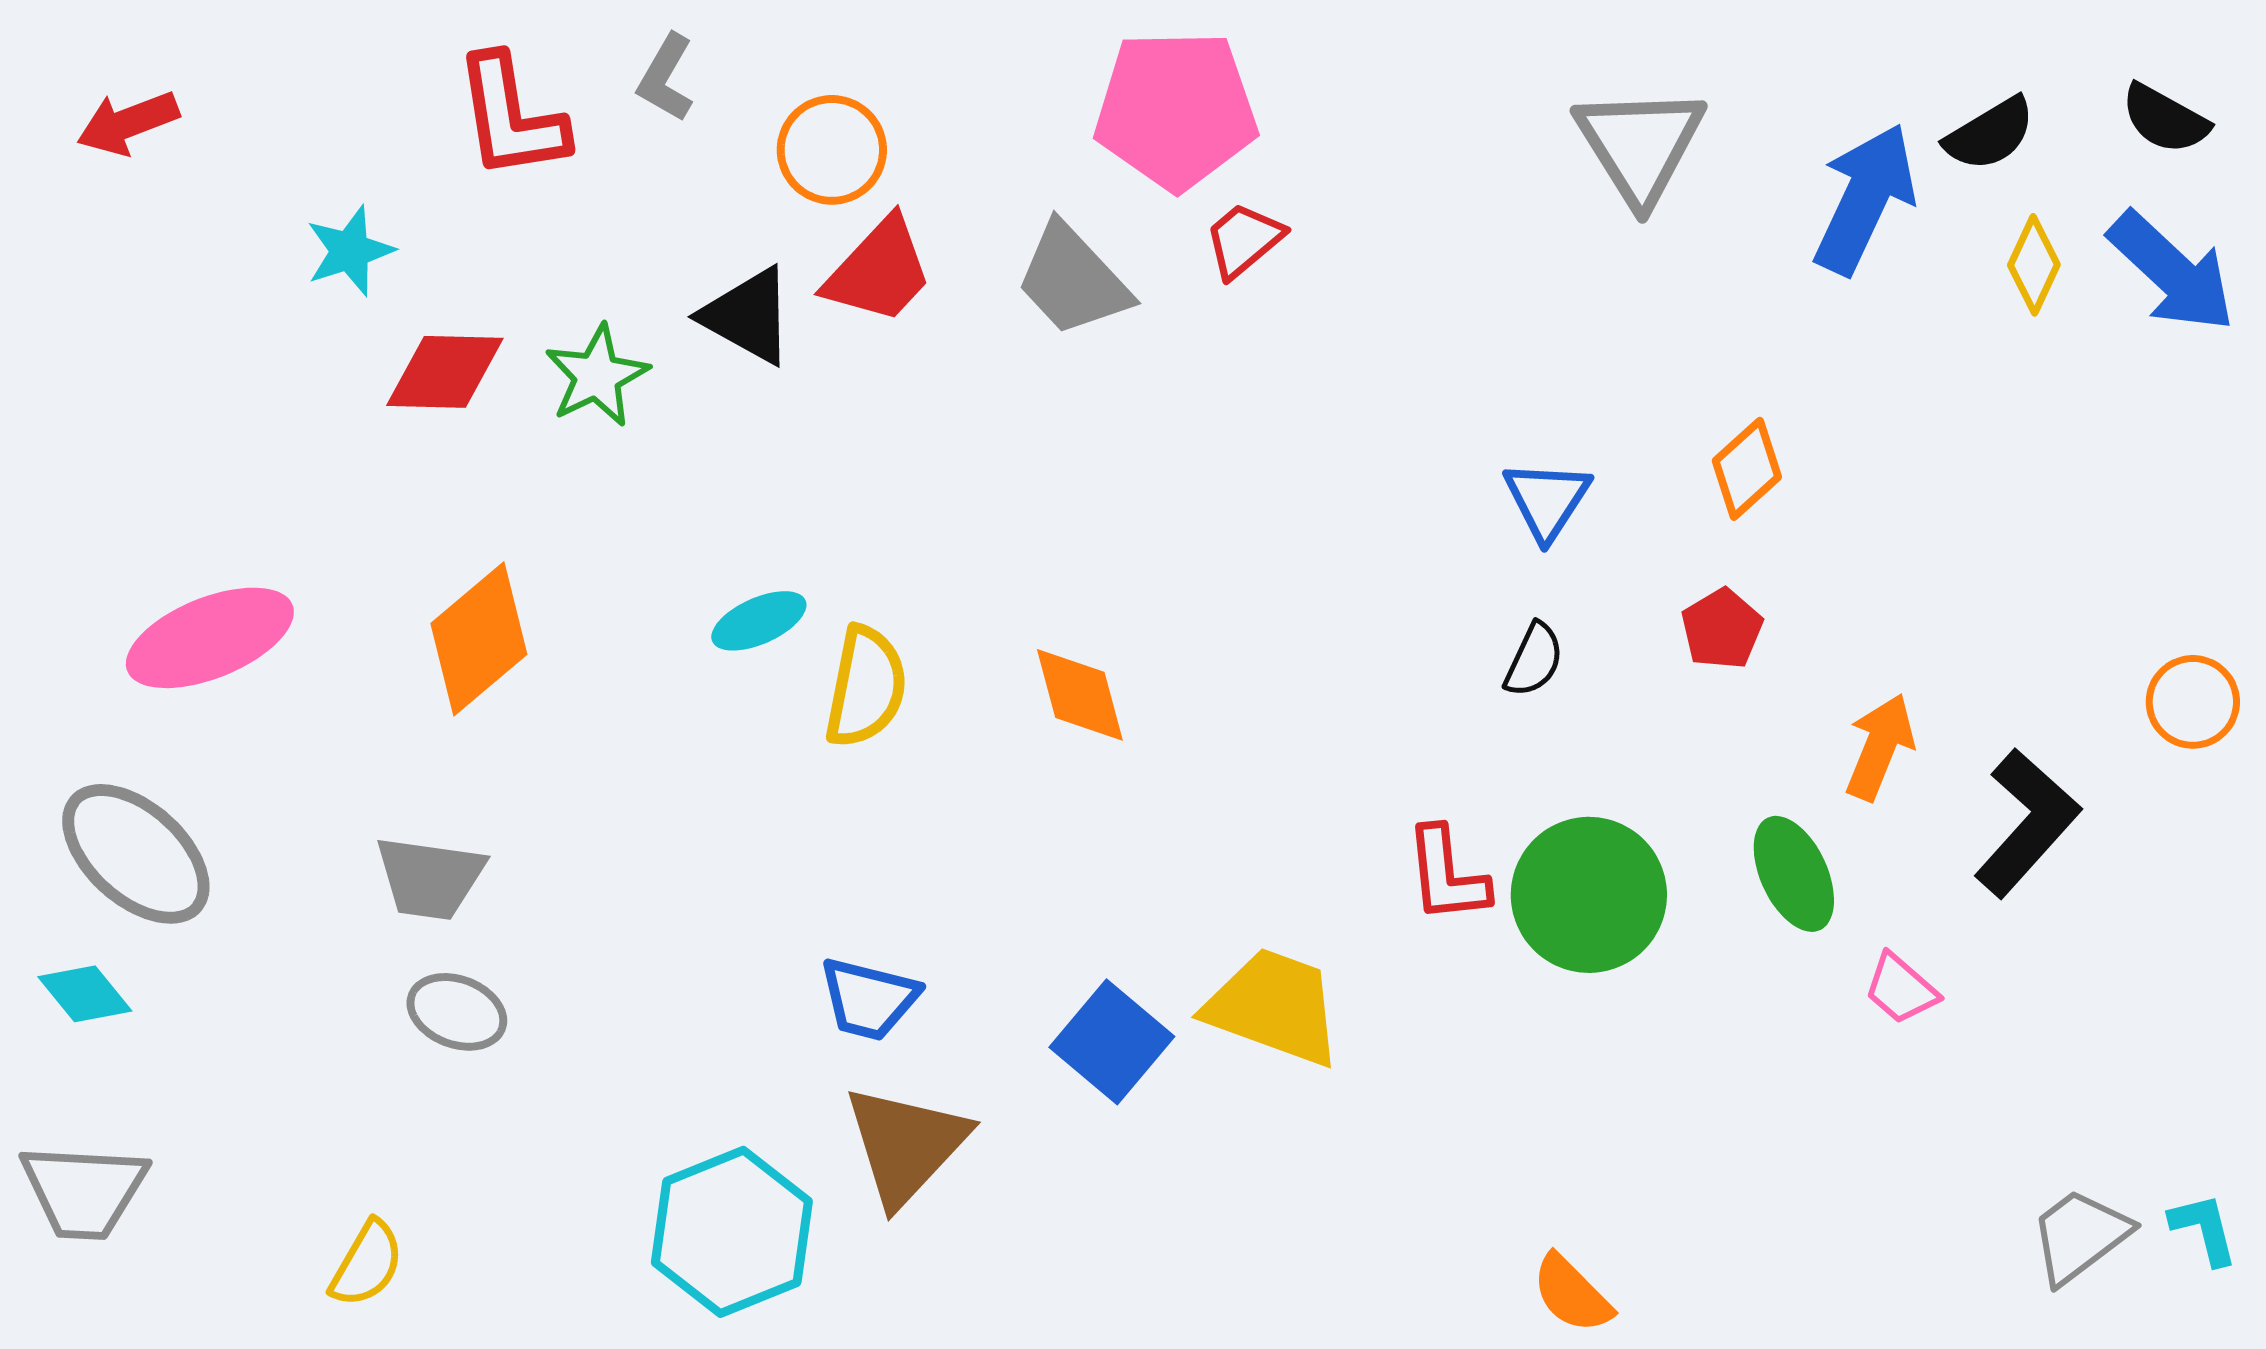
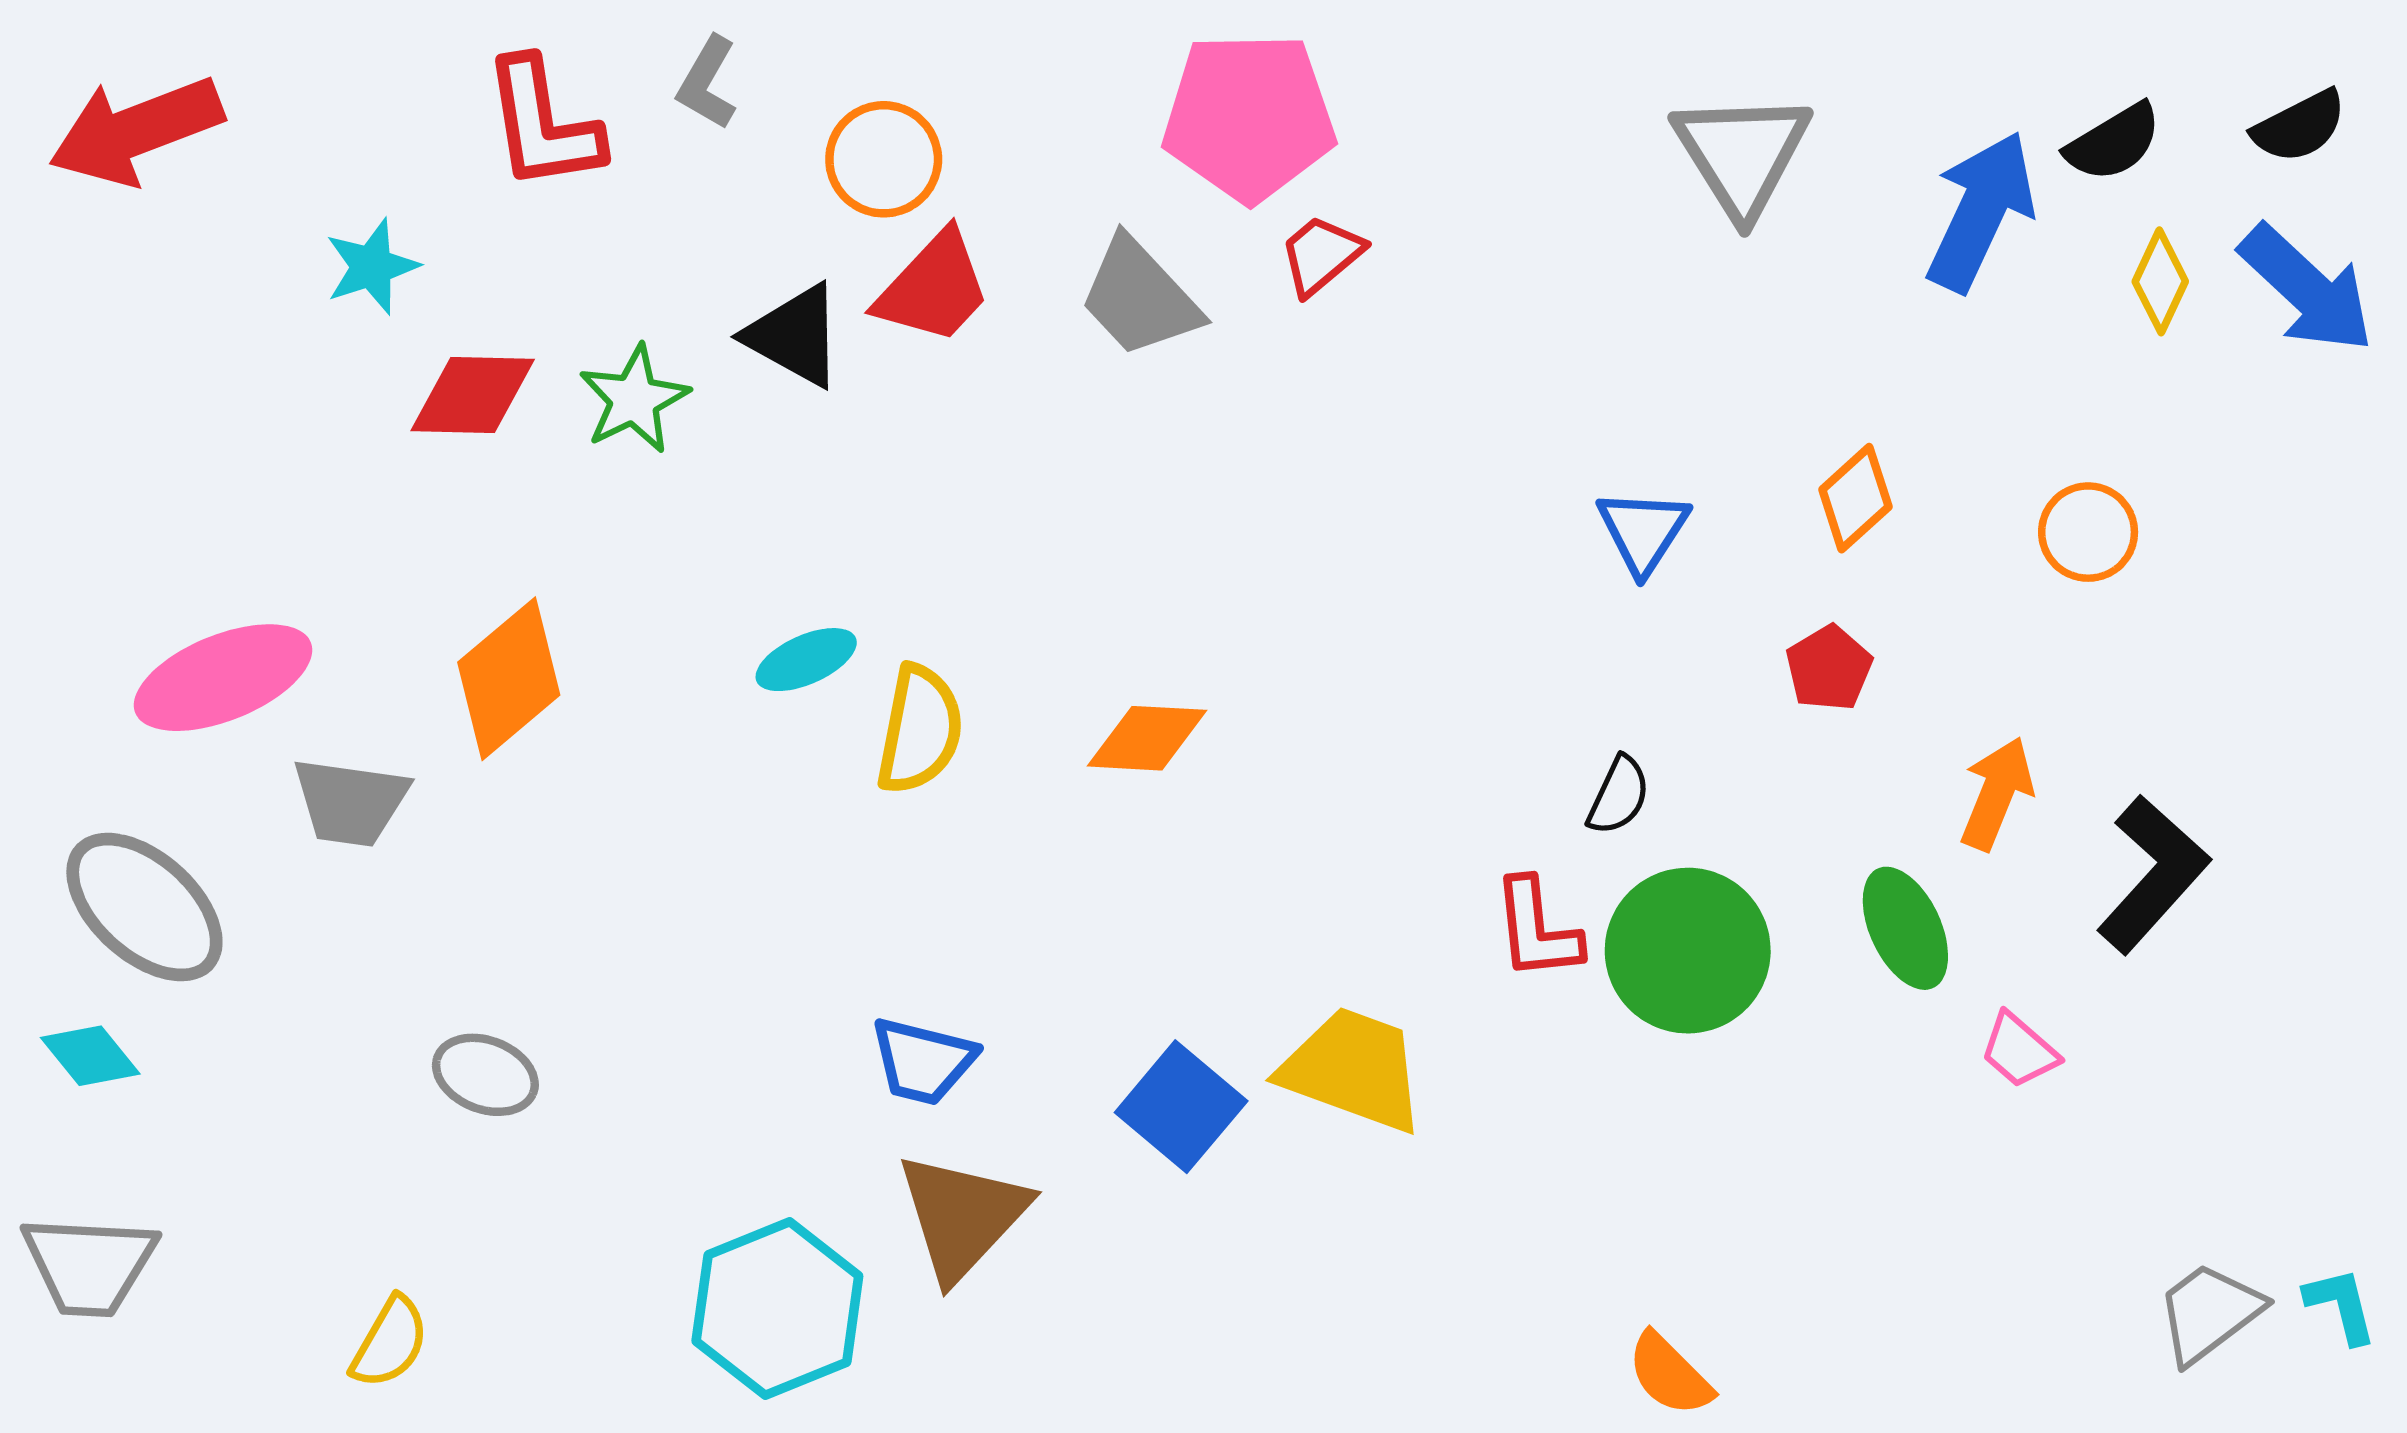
black semicircle: (2165, 119) -> (2299, 126), turned -56
red arrow: (128, 123) -> (136, 131), size x1.6
black semicircle: (1534, 660) -> (1619, 796), moved
orange diamond: (1080, 695) -> (1147, 738), turned -72
orange circle: (2193, 702) -> (2088, 532), moved
gray trapezoid: (430, 878) -> (350, 802), moved

